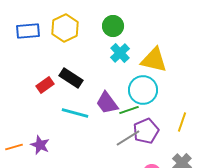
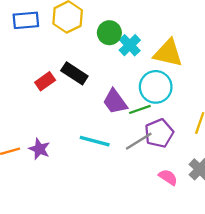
green circle: (113, 26) -> (109, 33), moved
cyan line: (75, 113) -> (95, 141), moved

